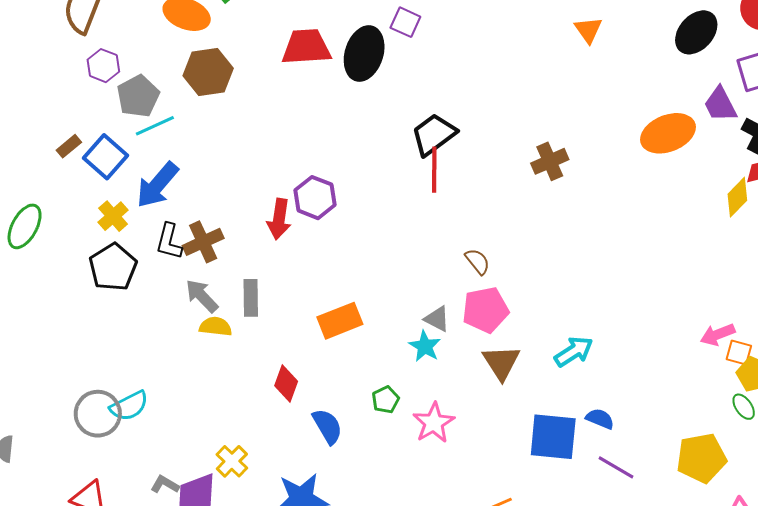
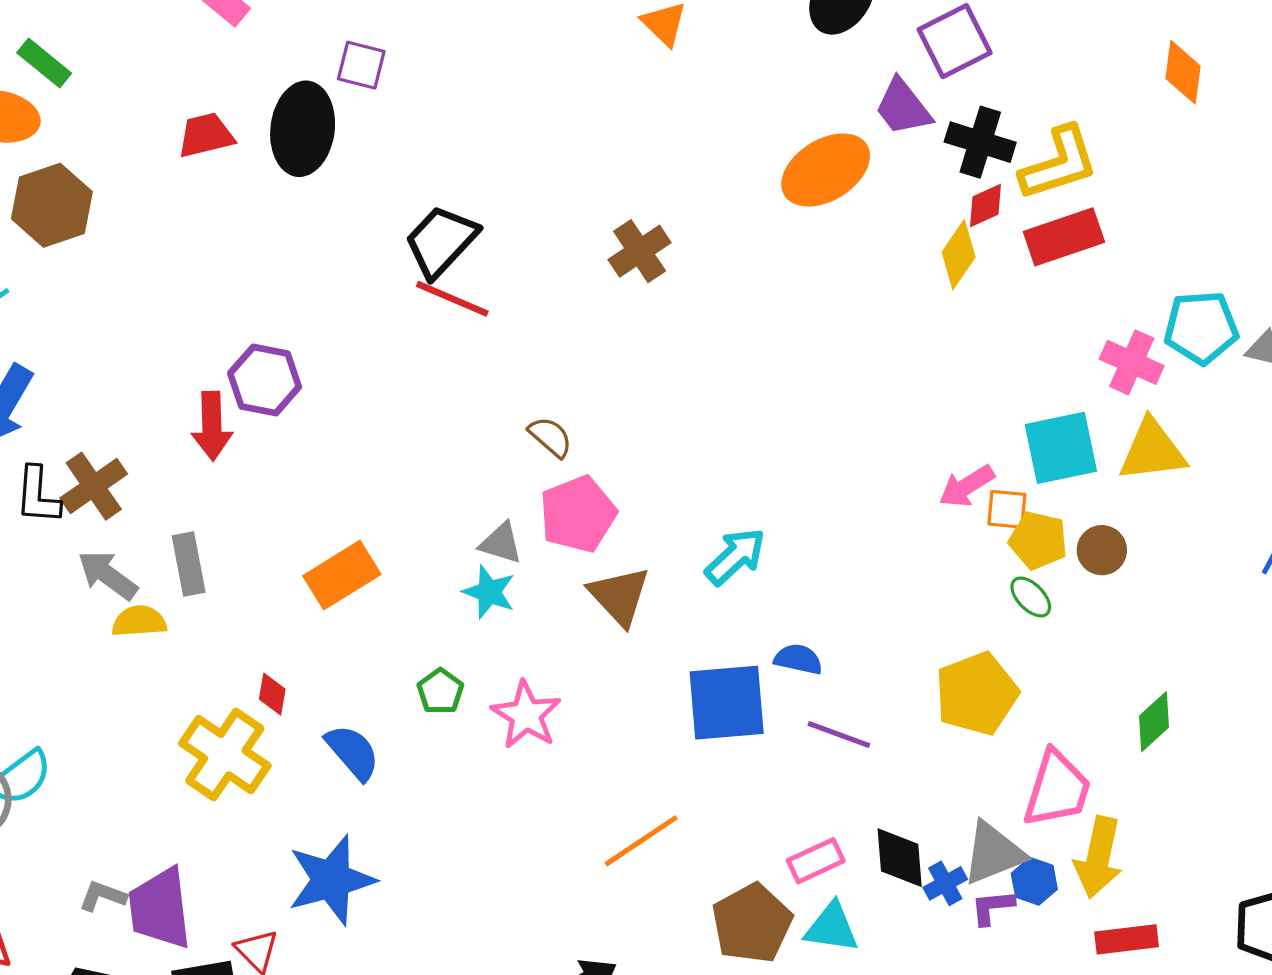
red trapezoid: (306, 47) -> (206, 135), size x0.7
red line: (434, 170) -> (452, 299), turned -57
red diamond: (286, 384) -> (272, 694), size x0.7
yellow cross: (232, 461) -> (225, 755), moved, size x1.6

